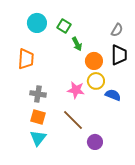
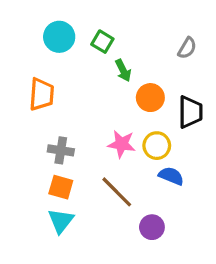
black trapezoid: (119, 55) -> (190, 112), moved
yellow circle: (96, 81) -> (157, 146), moved
blue semicircle: (113, 95) -> (171, 176), moved

